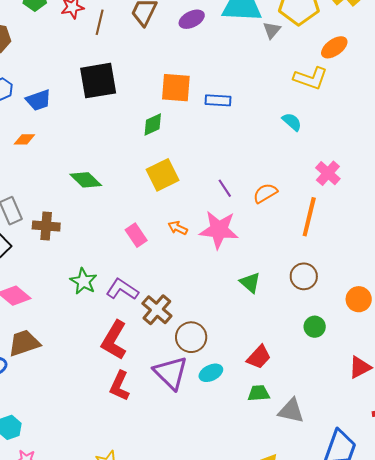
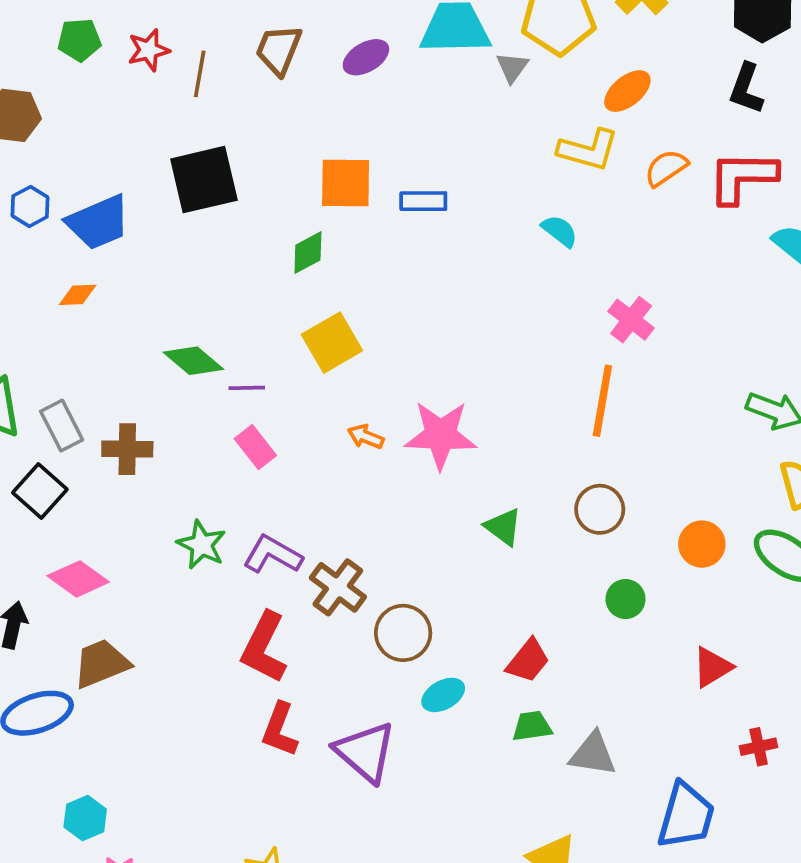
blue trapezoid: (38, 100) -> (98, 222), size x1.4
purple line: (225, 188) -> (247, 388), moved, turned -54
orange semicircle: (265, 193) -> (666, 168), moved
pink rectangle: (136, 235) -> (255, 447), moved
purple triangle: (171, 373) -> (365, 752), moved

